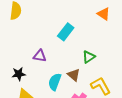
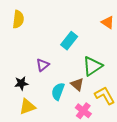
purple triangle: (40, 56) -> (43, 65), turned -48
green triangle: (89, 57) -> (92, 66), size x1.5

